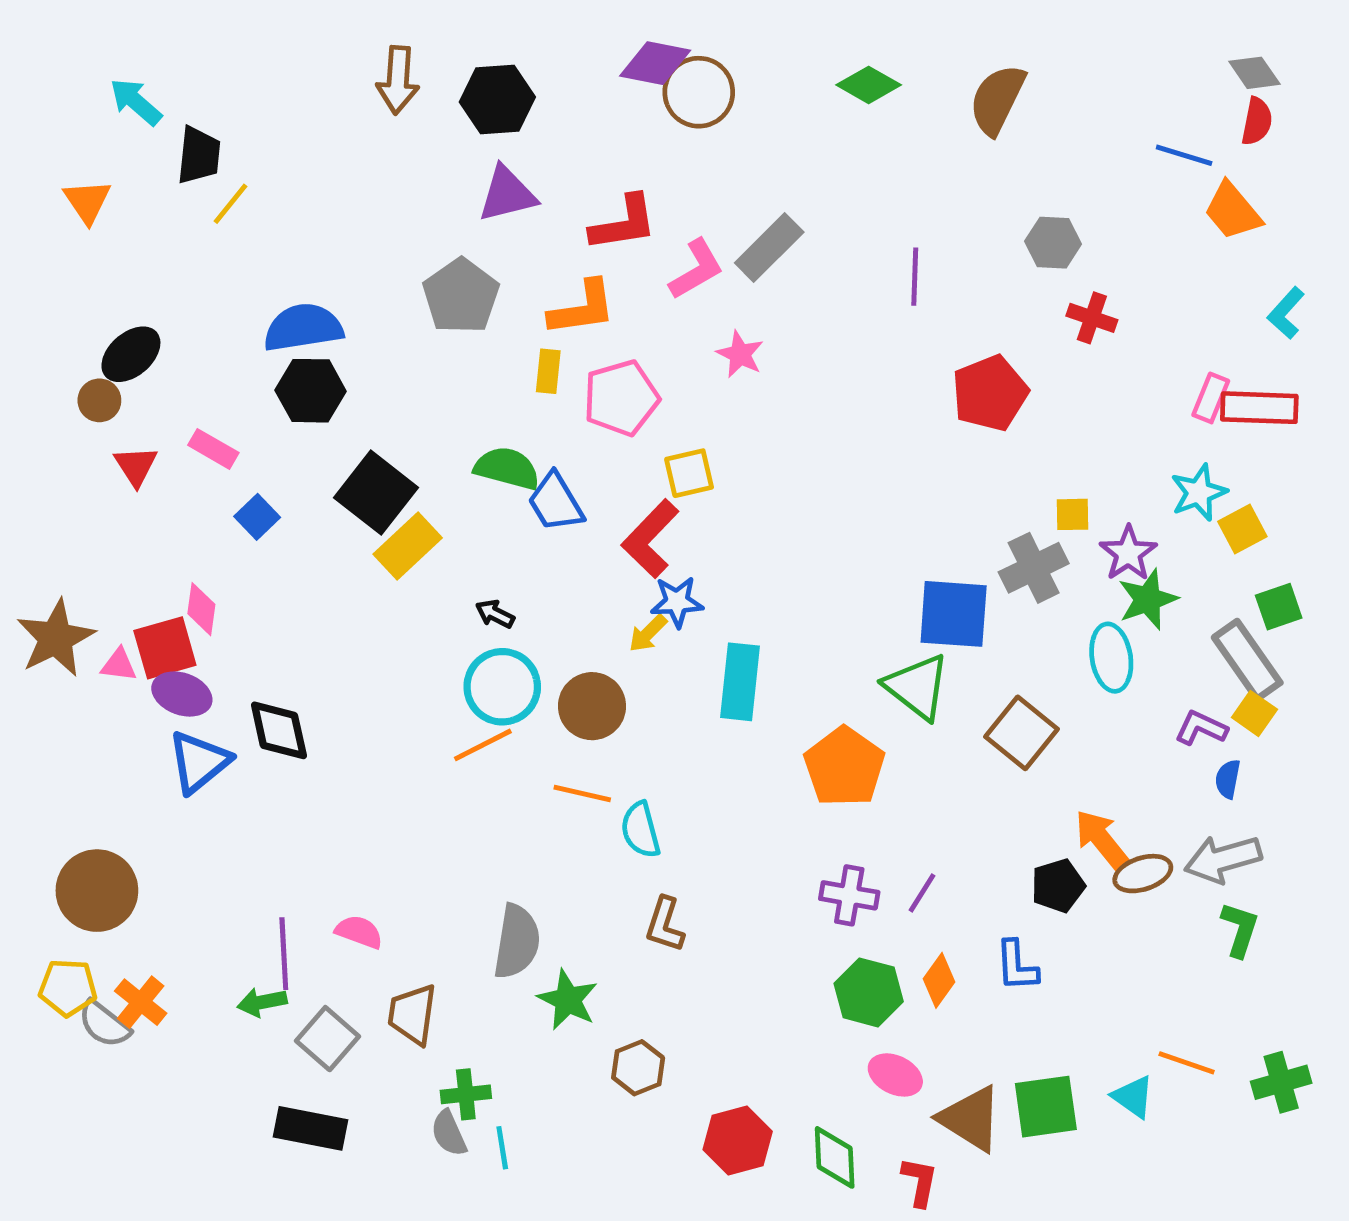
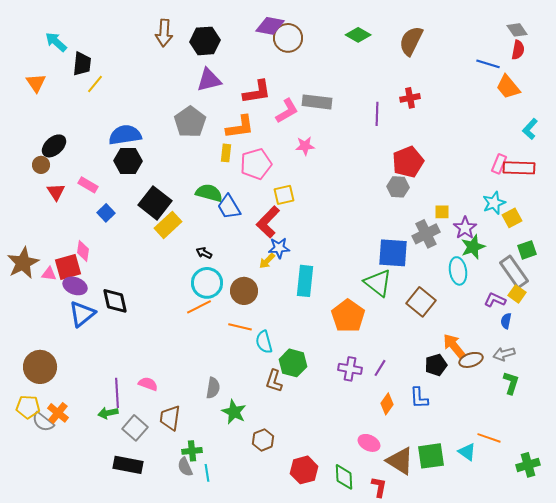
gray hexagon: (1053, 243) -> (398, 187), moved
gray rectangle: (769, 248) -> (317, 102), turned 52
red cross: (1092, 318) -> (410, 98), moved, turned -30
pink star: (740, 354) -> (305, 146), turned -30
gray arrow: (1223, 859) -> (504, 354), size x0.7
gray semicircle: (517, 942) -> (213, 388), size x0.7
green hexagon: (869, 992) -> (293, 363), moved
green cross: (1281, 1082) -> (528, 465), moved

